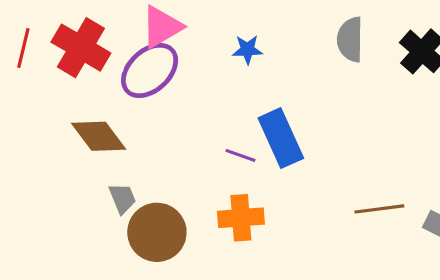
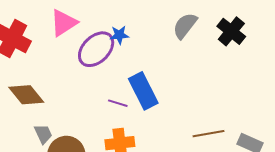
gray semicircle: (350, 39) -> (185, 26), turned 40
purple ellipse: (150, 70) -> (96, 49), moved

